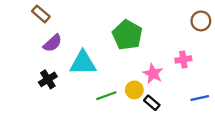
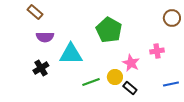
purple semicircle: (53, 43) -> (45, 37), turned 42

